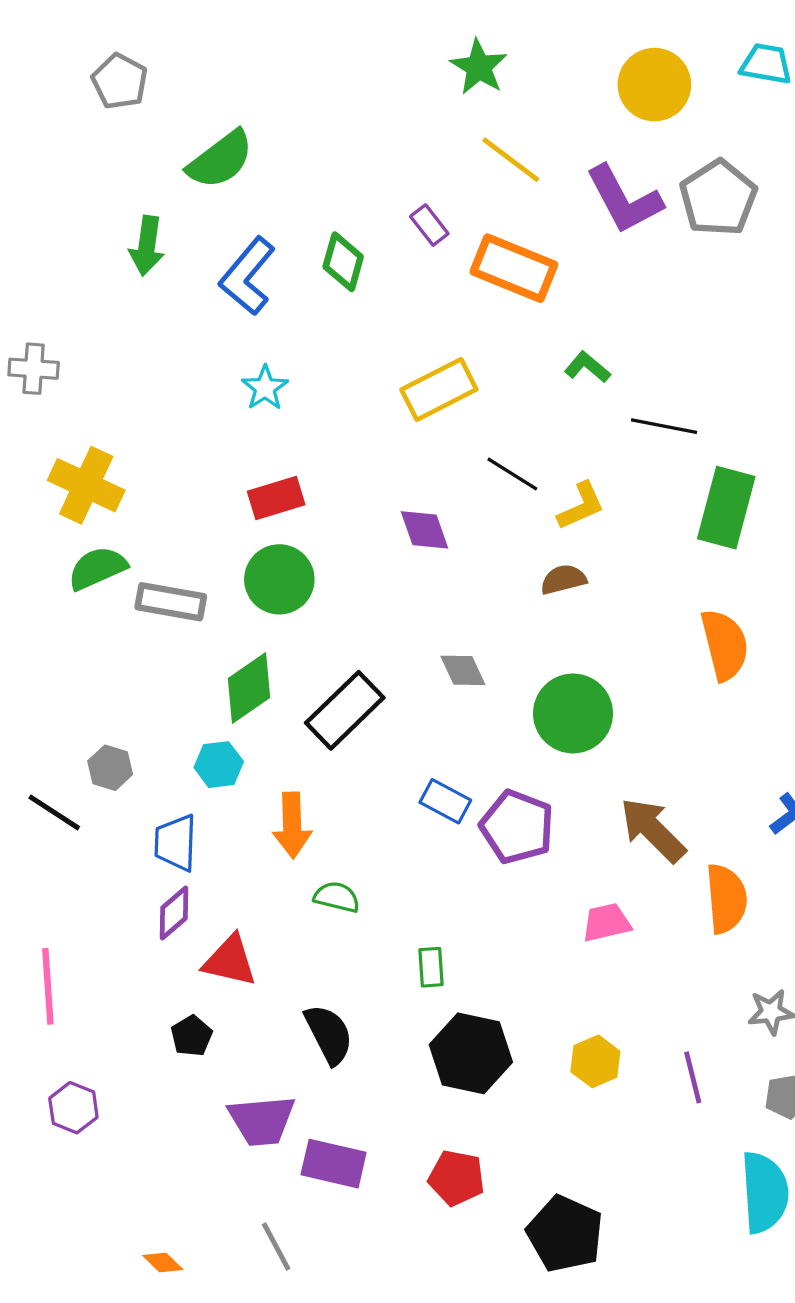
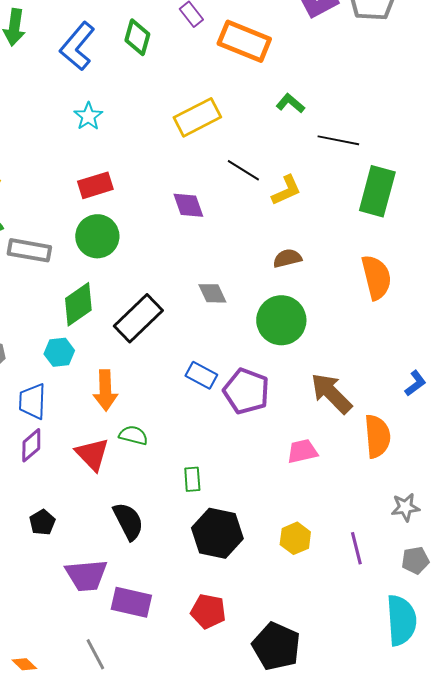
brown semicircle: (563, 579) -> (287, 258), moved
red triangle: (230, 961) -> (92, 454), moved, turned 33

